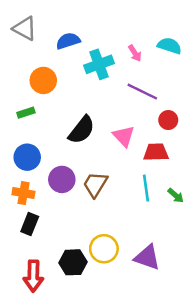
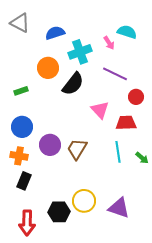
cyan semicircle: (169, 46) -> (127, 32), moved
orange circle: (43, 80) -> (48, 68), moved
black semicircle: (82, 130) -> (73, 84), moved

